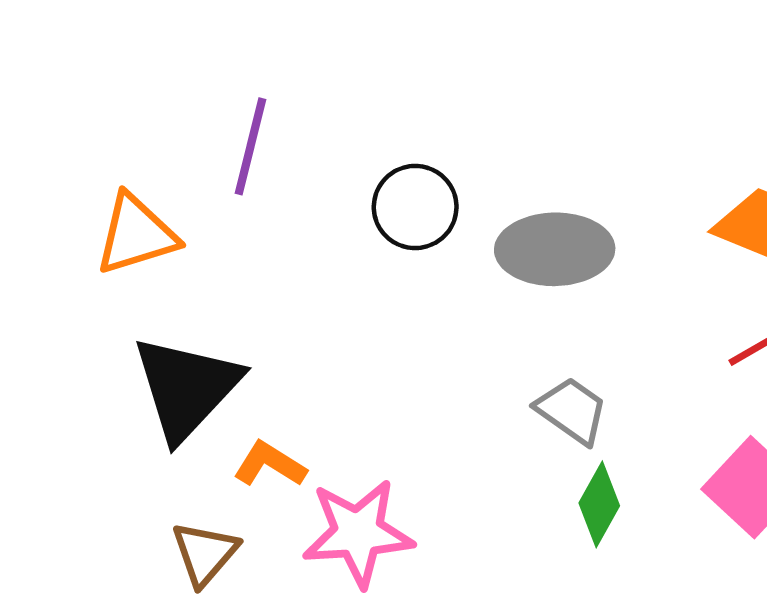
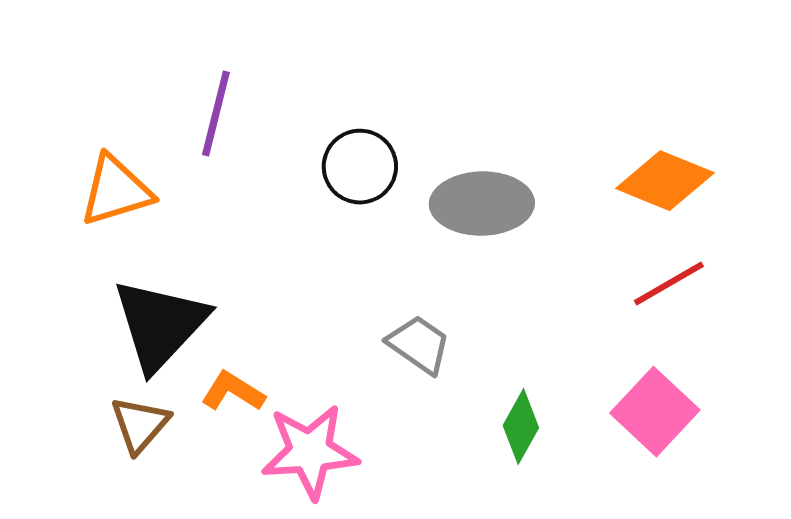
gray trapezoid: (572, 411) -> (419, 345), moved
brown triangle: (205, 554) -> (140, 425), moved

